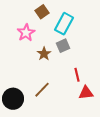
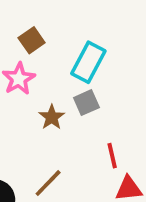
brown square: (42, 12) -> (32, 40), moved

